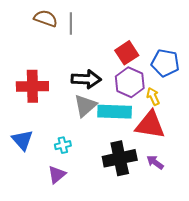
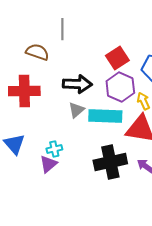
brown semicircle: (46, 18) -> (37, 52), moved
gray triangle: (85, 106) -> (76, 110), size x0.7
purple triangle: (57, 175) -> (48, 164), moved

